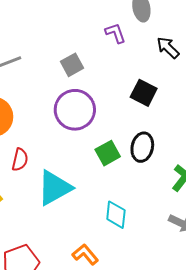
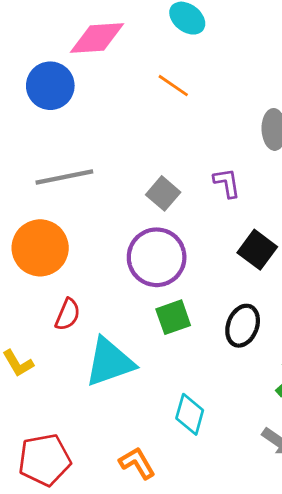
purple L-shape: (115, 33) -> (227, 183), moved
gray square: (72, 65) -> (163, 193), turned -30
green square: (108, 153) -> (173, 317), moved

